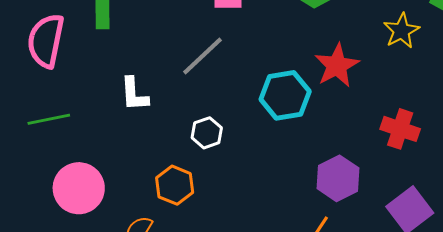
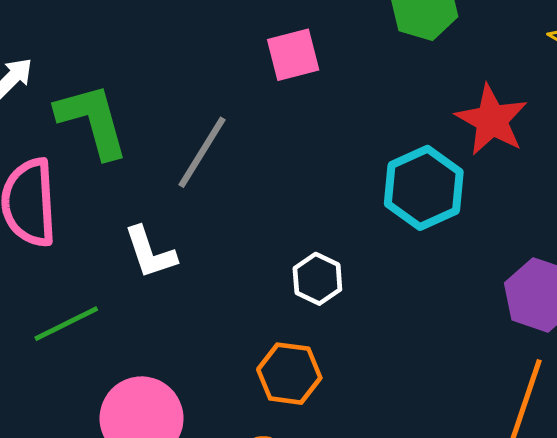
gray line: (202, 56) -> (202, 152), moved
white L-shape: (134, 94) -> (150, 253), moved

